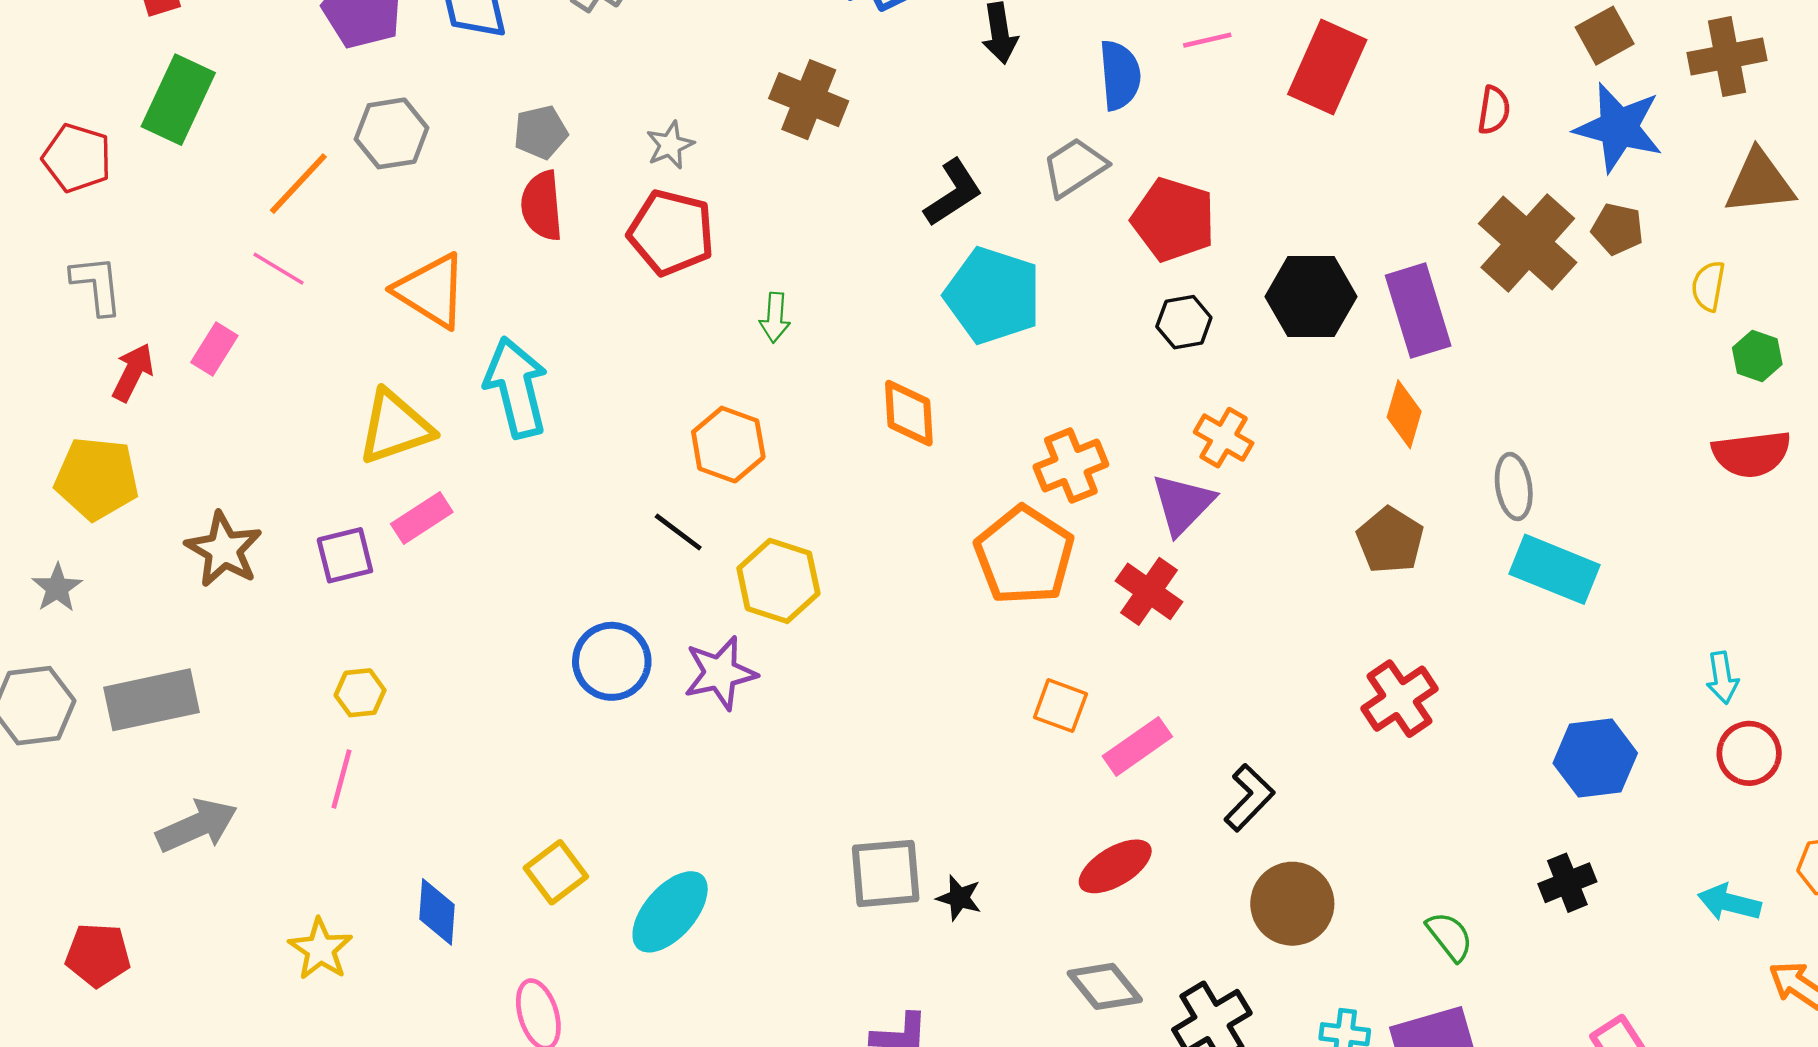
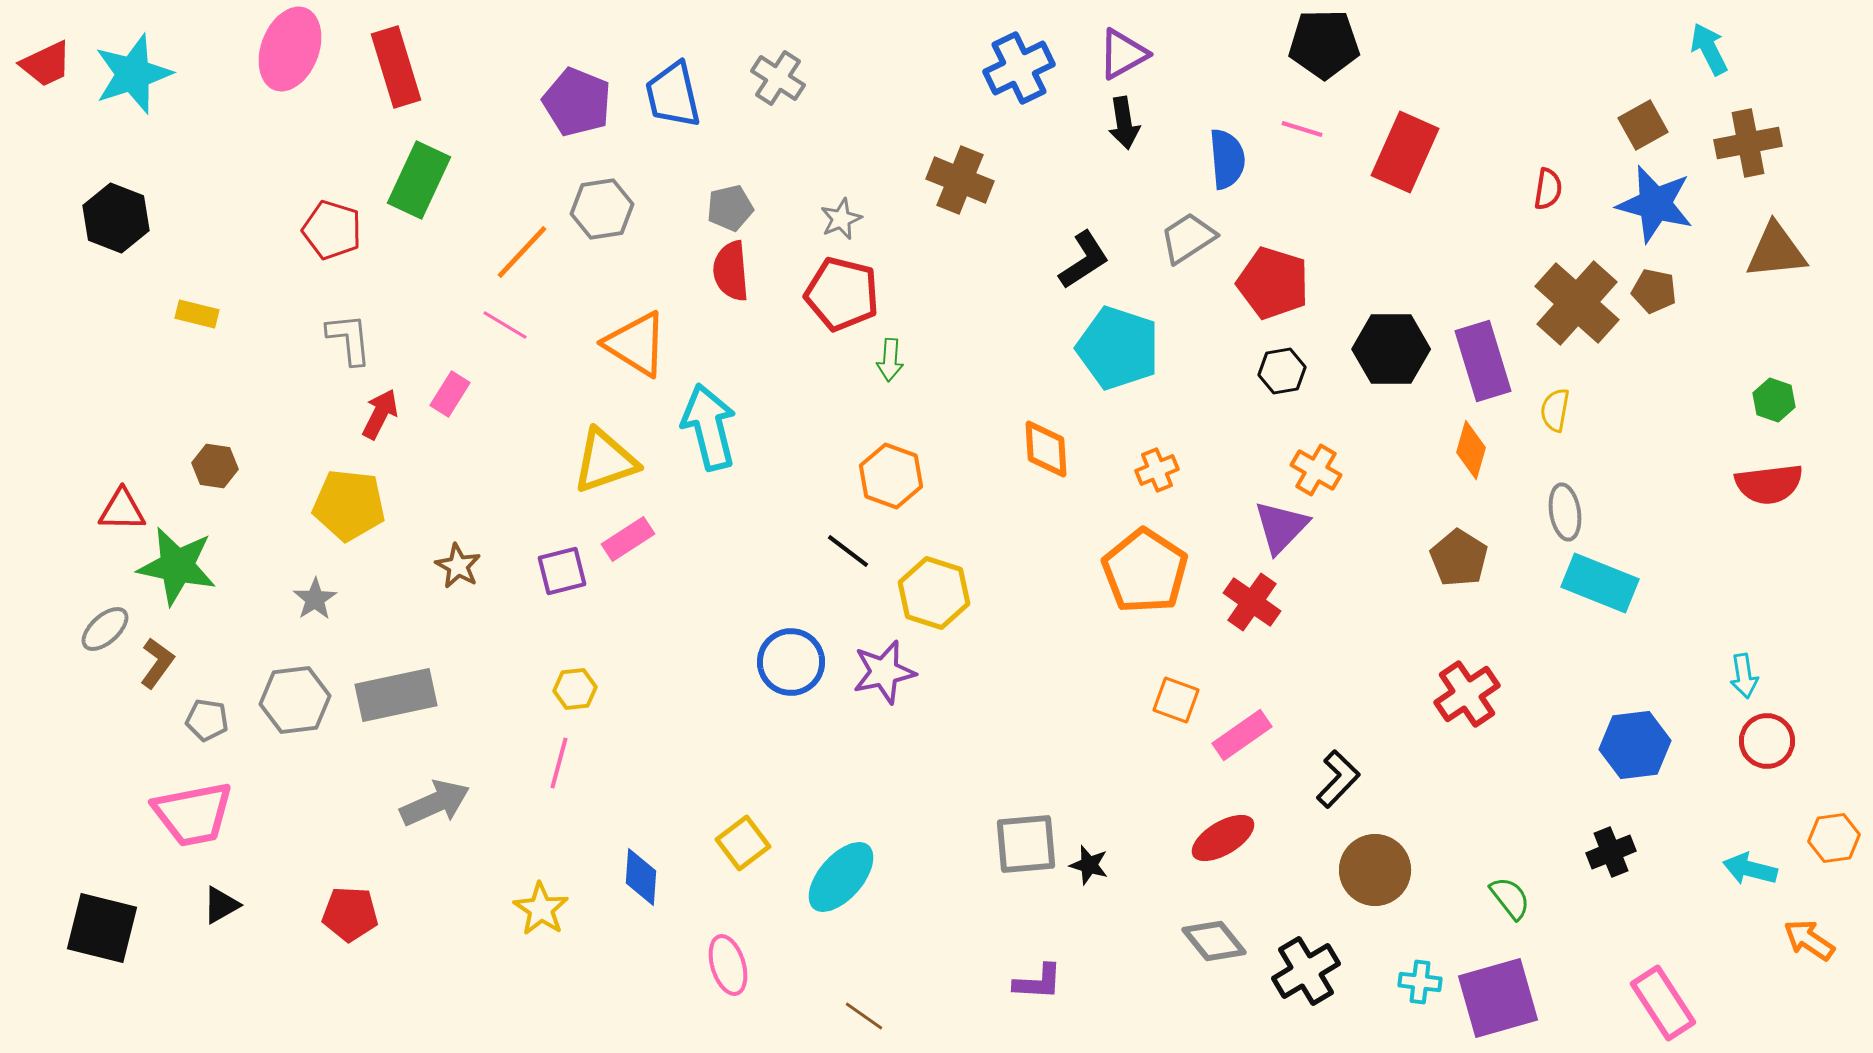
pink line: (1207, 40) -> (1302, 129), turned 30
yellow semicircle: (1708, 286) -> (1555, 410), moved
green arrow: (775, 318) -> (890, 360), moved
orange cross: (1071, 466) -> (1157, 470), moved, size x0.7
brown star: (224, 549) -> (458, 566), size x0.7

